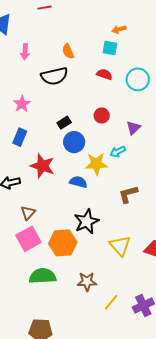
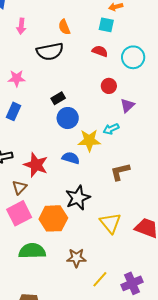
pink star: (22, 104) -> (17, 78), turned 30
red circle: (102, 116) -> (109, 86), moved
red star: (42, 166) -> (36, 165), moved

